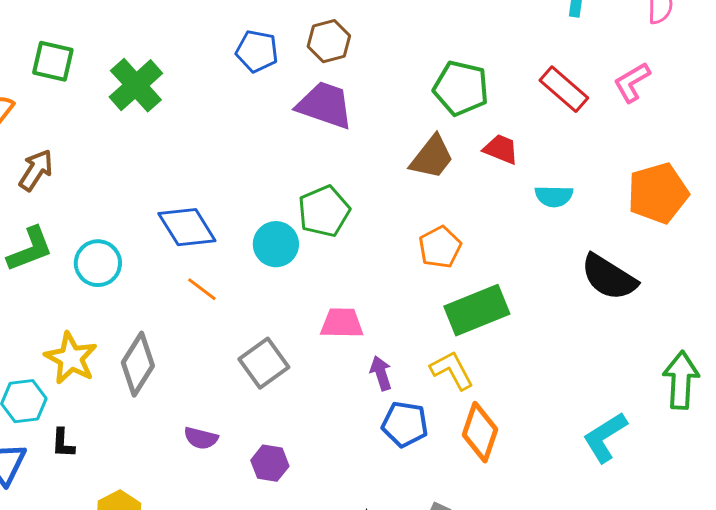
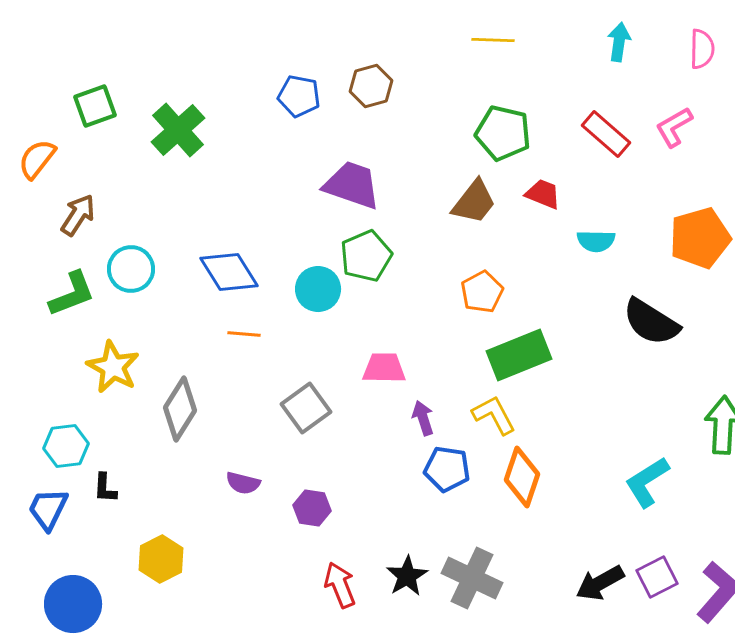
green square: (53, 61) -> (95, 106), turned -33
purple trapezoid: (325, 105) -> (352, 185), moved
cyan circle: (98, 263) -> (131, 269), moved
orange line: (202, 289) -> (244, 334), turned -32
yellow star: (71, 358) -> (113, 367), moved

